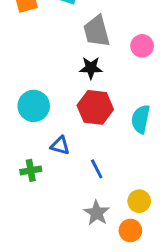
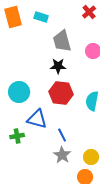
blue triangle: (60, 145) -> (37, 119), size x1.5
gray star: (97, 213) -> (62, 155), moved

